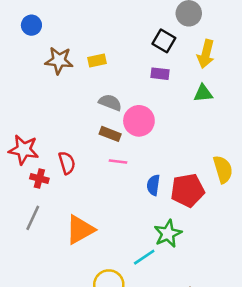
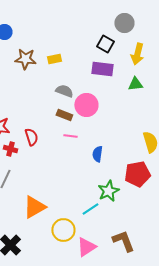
purple rectangle: (160, 74) -> (102, 69), size x1.5
red pentagon: (187, 190) -> (137, 174), moved
orange triangle: (80, 230) -> (34, 207), moved

